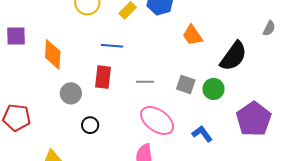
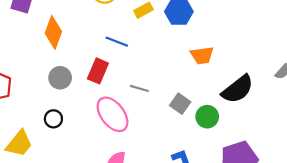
orange trapezoid: (192, 35) -> (202, 55), turned -80
pink ellipse: (157, 120) -> (113, 114), moved
black circle: (90, 125) -> (53, 119), moved

